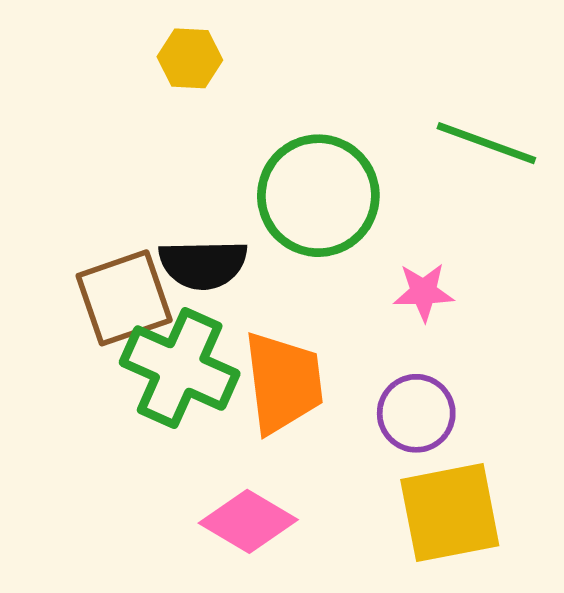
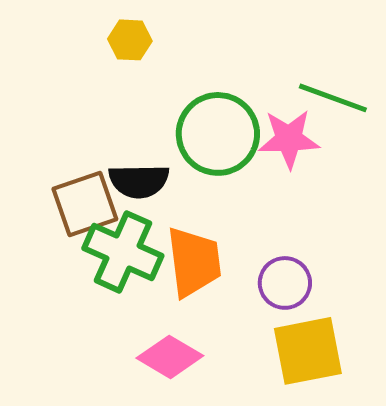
pink star: (424, 292) -> (289, 139), moved, size x1.5

